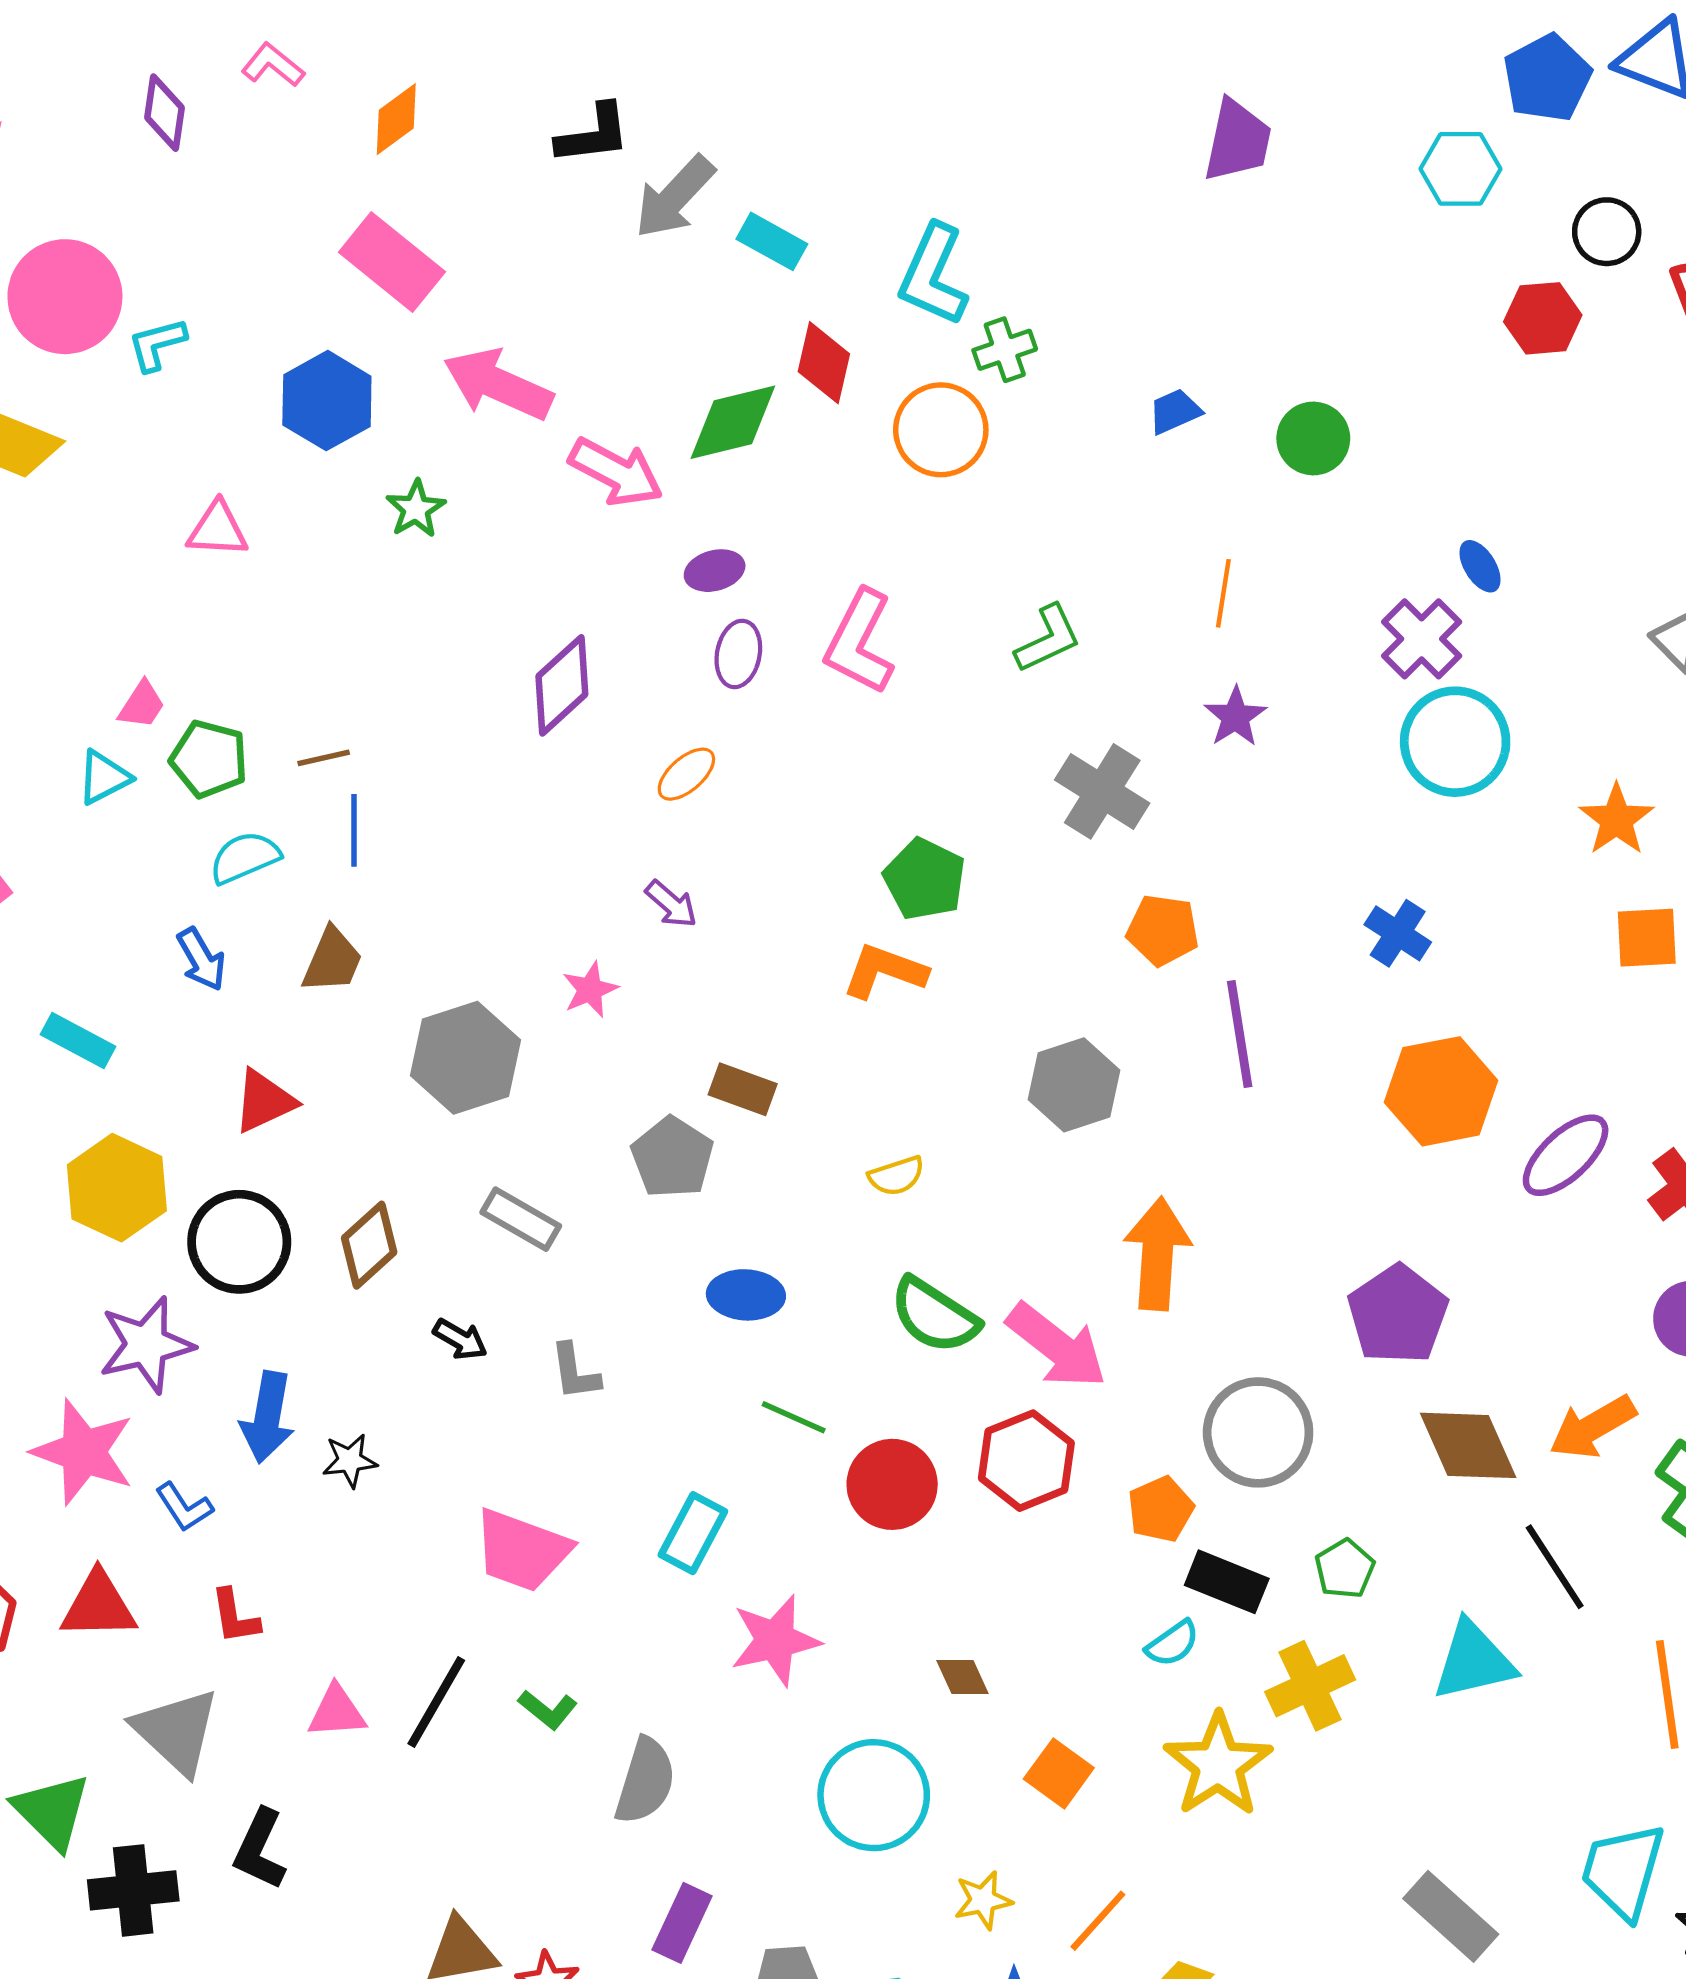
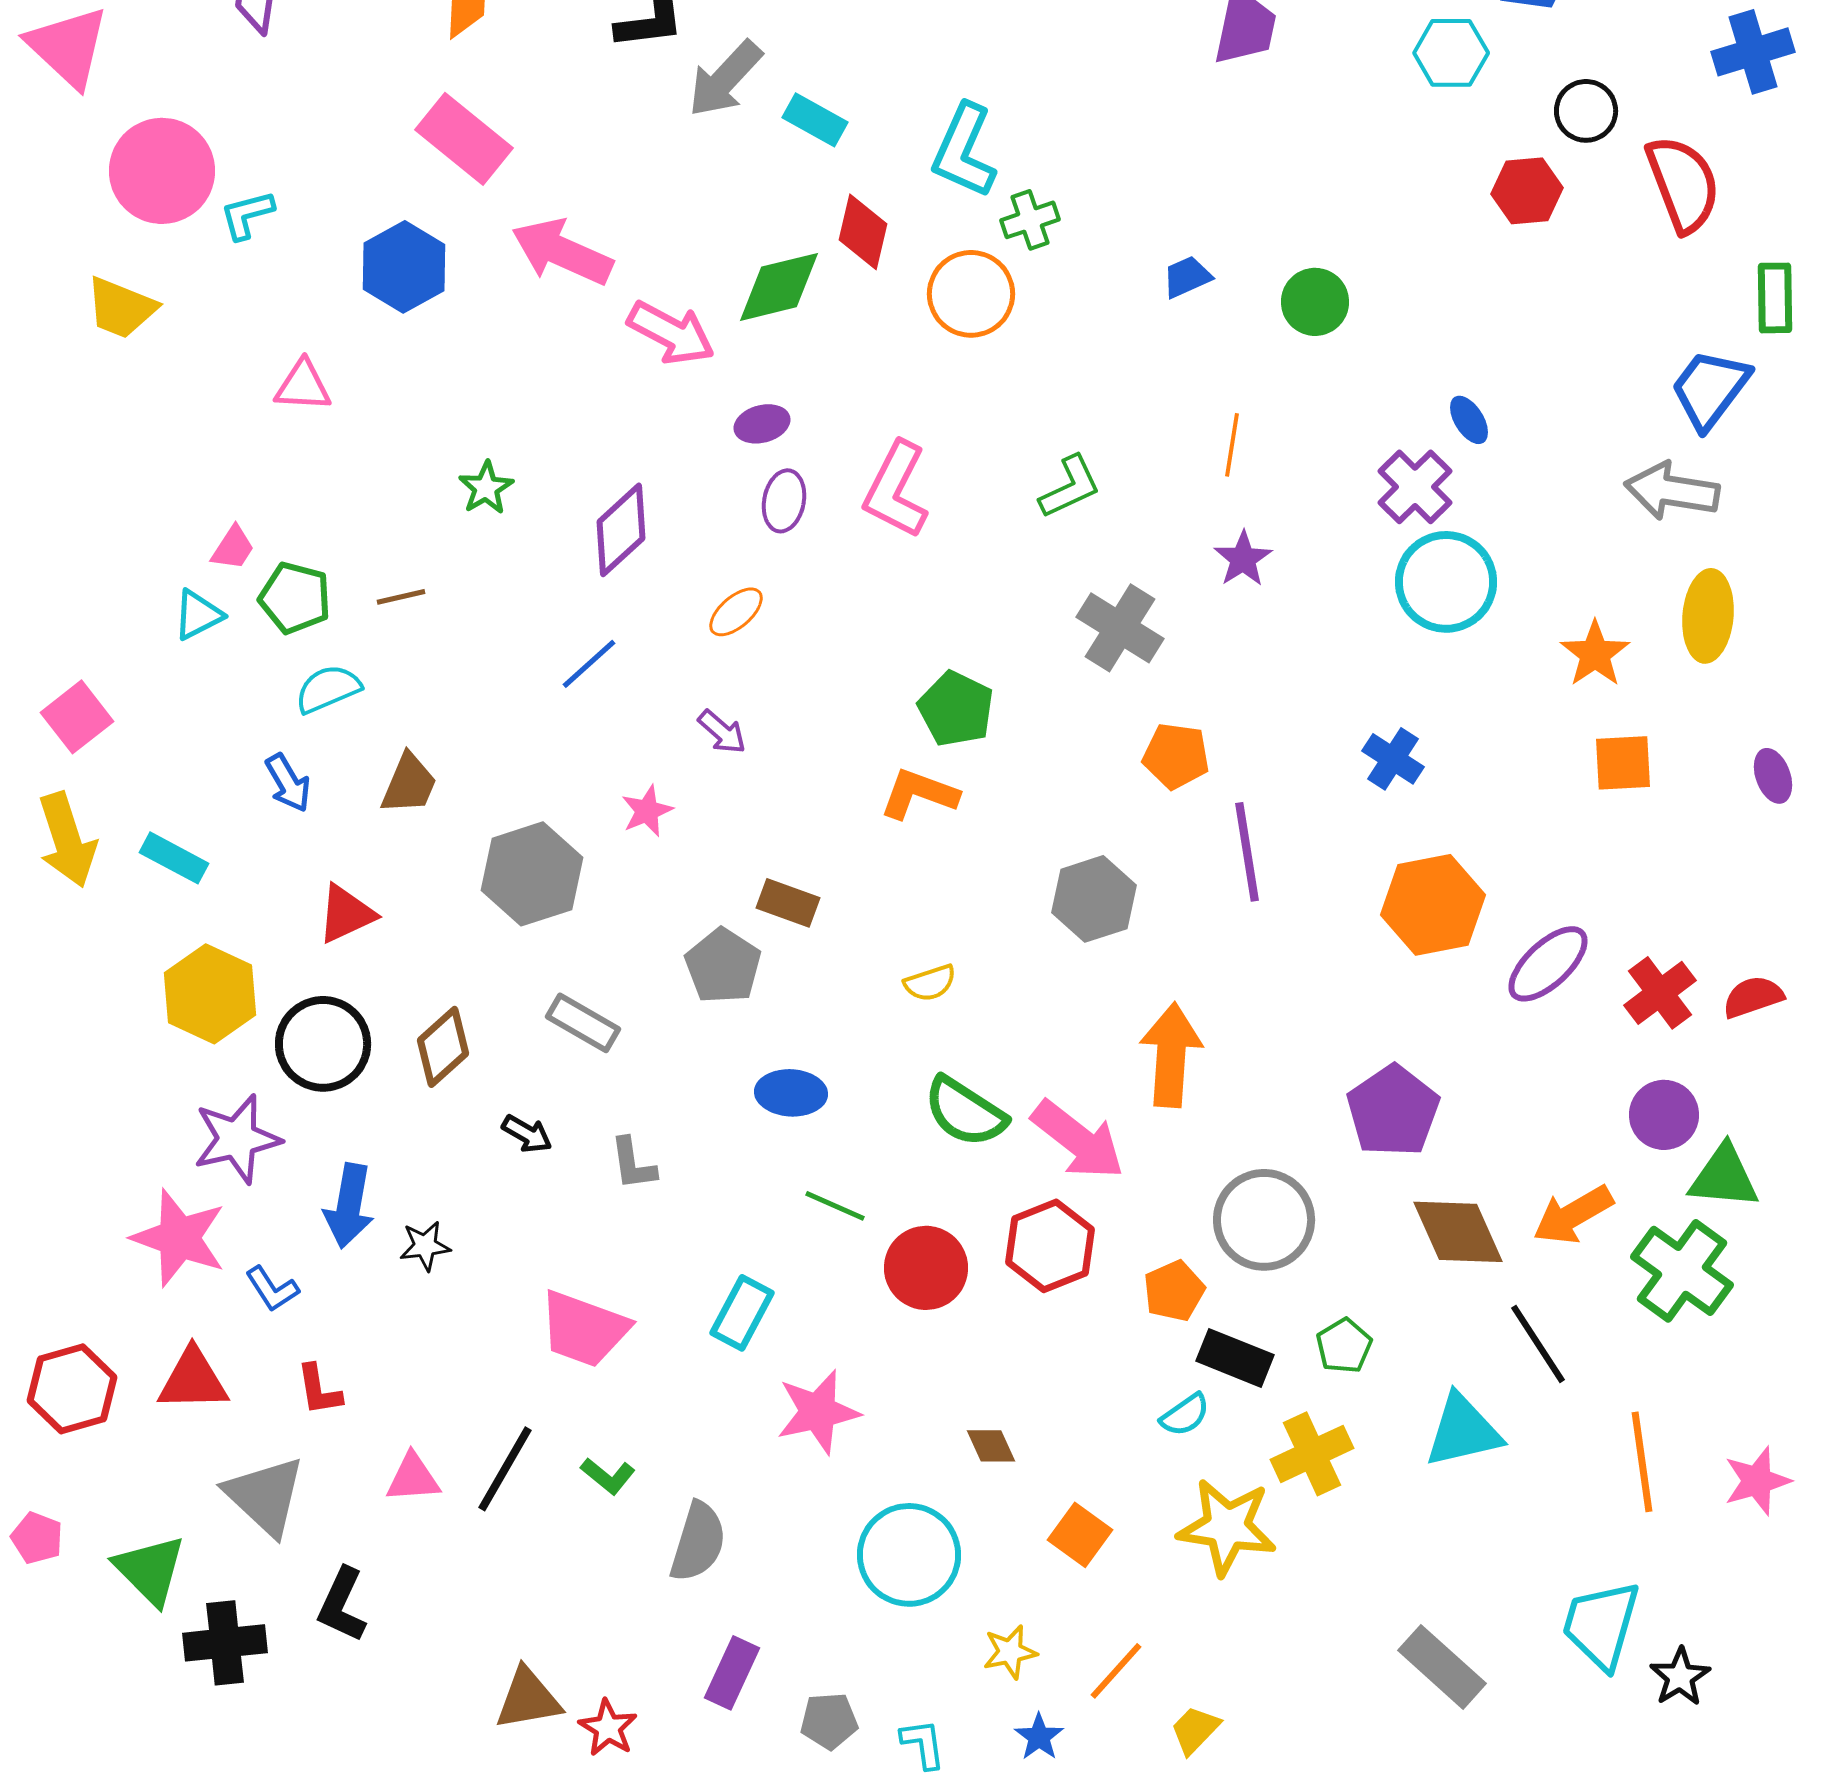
green star: (416, 509) -> (486, 488), moved
blue line: (354, 830) -> (589, 664), moved, turned 48
yellow star: (1218, 1765) -> (1227, 1527), turned -30

